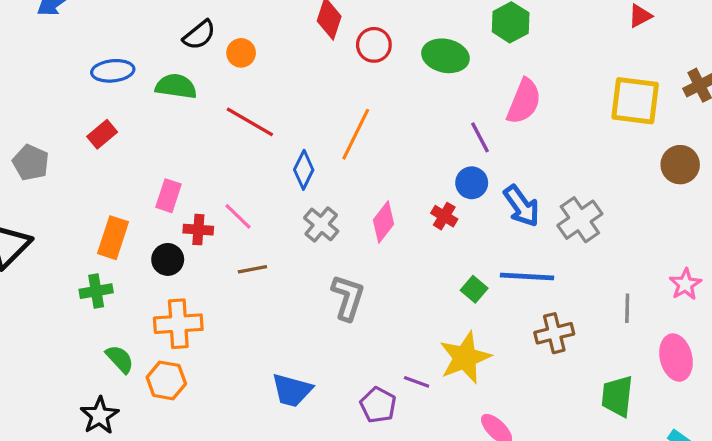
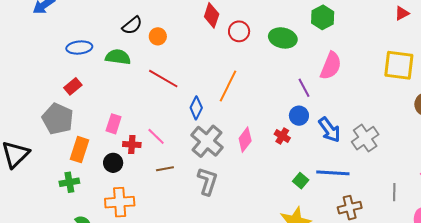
gray pentagon: (31, 163) -> (58, 119), moved, size x1.4
gray cross: (321, 224) -> (207, 141), size x1.5
gray L-shape: (348, 297) -> (208, 181), moved

